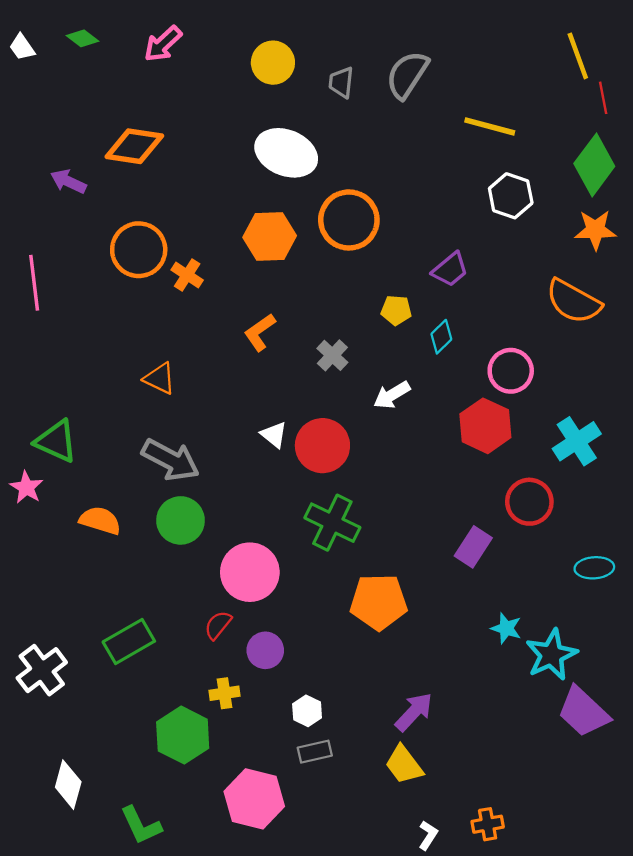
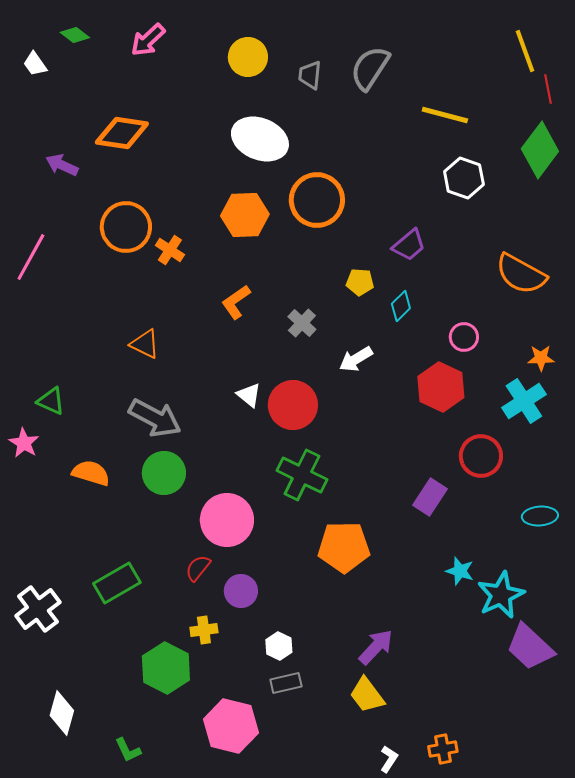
white trapezoid: (22, 47) -> (35, 64), moved
orange star: (595, 230) -> (541, 358), moved, size x0.7
pink line: (34, 283) -> (31, 257), turned 36
pink circle: (511, 371) -> (464, 337), size x0.7
green triangle: (56, 441) -> (51, 401), size x0.7
green L-shape: (141, 825) -> (128, 750), size x0.7

